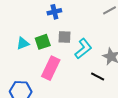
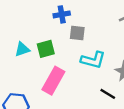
gray square: (64, 37) -> (77, 33), moved
cyan L-shape: (83, 49) -> (93, 60), turned 50

